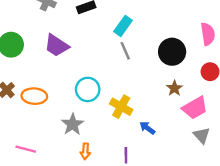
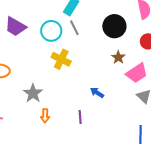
cyan circle: (88, 89) -> (51, 31), moved
yellow cross: (121, 107) -> (61, 59), moved

